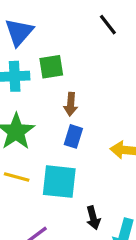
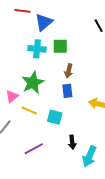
blue rectangle: (73, 136) -> (67, 91), turned -32
cyan square: (59, 182) -> (55, 117), size x0.7

